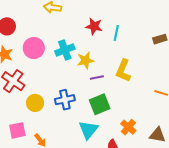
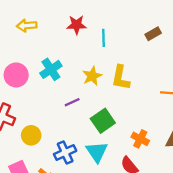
red star: (94, 26) -> (77, 25), moved
yellow star: (85, 60) -> (92, 76), moved
purple line: (97, 77) -> (72, 102), moved
blue cross: (65, 100) -> (65, 153), moved

